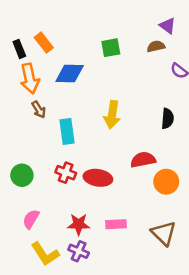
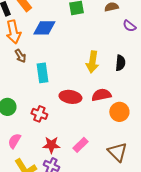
yellow arrow: (112, 115) -> (92, 62), moved
red cross: (66, 173) -> (39, 114), moved
red ellipse: (98, 178) -> (70, 97), moved
pink rectangle: (116, 224) -> (80, 145), turned -42

